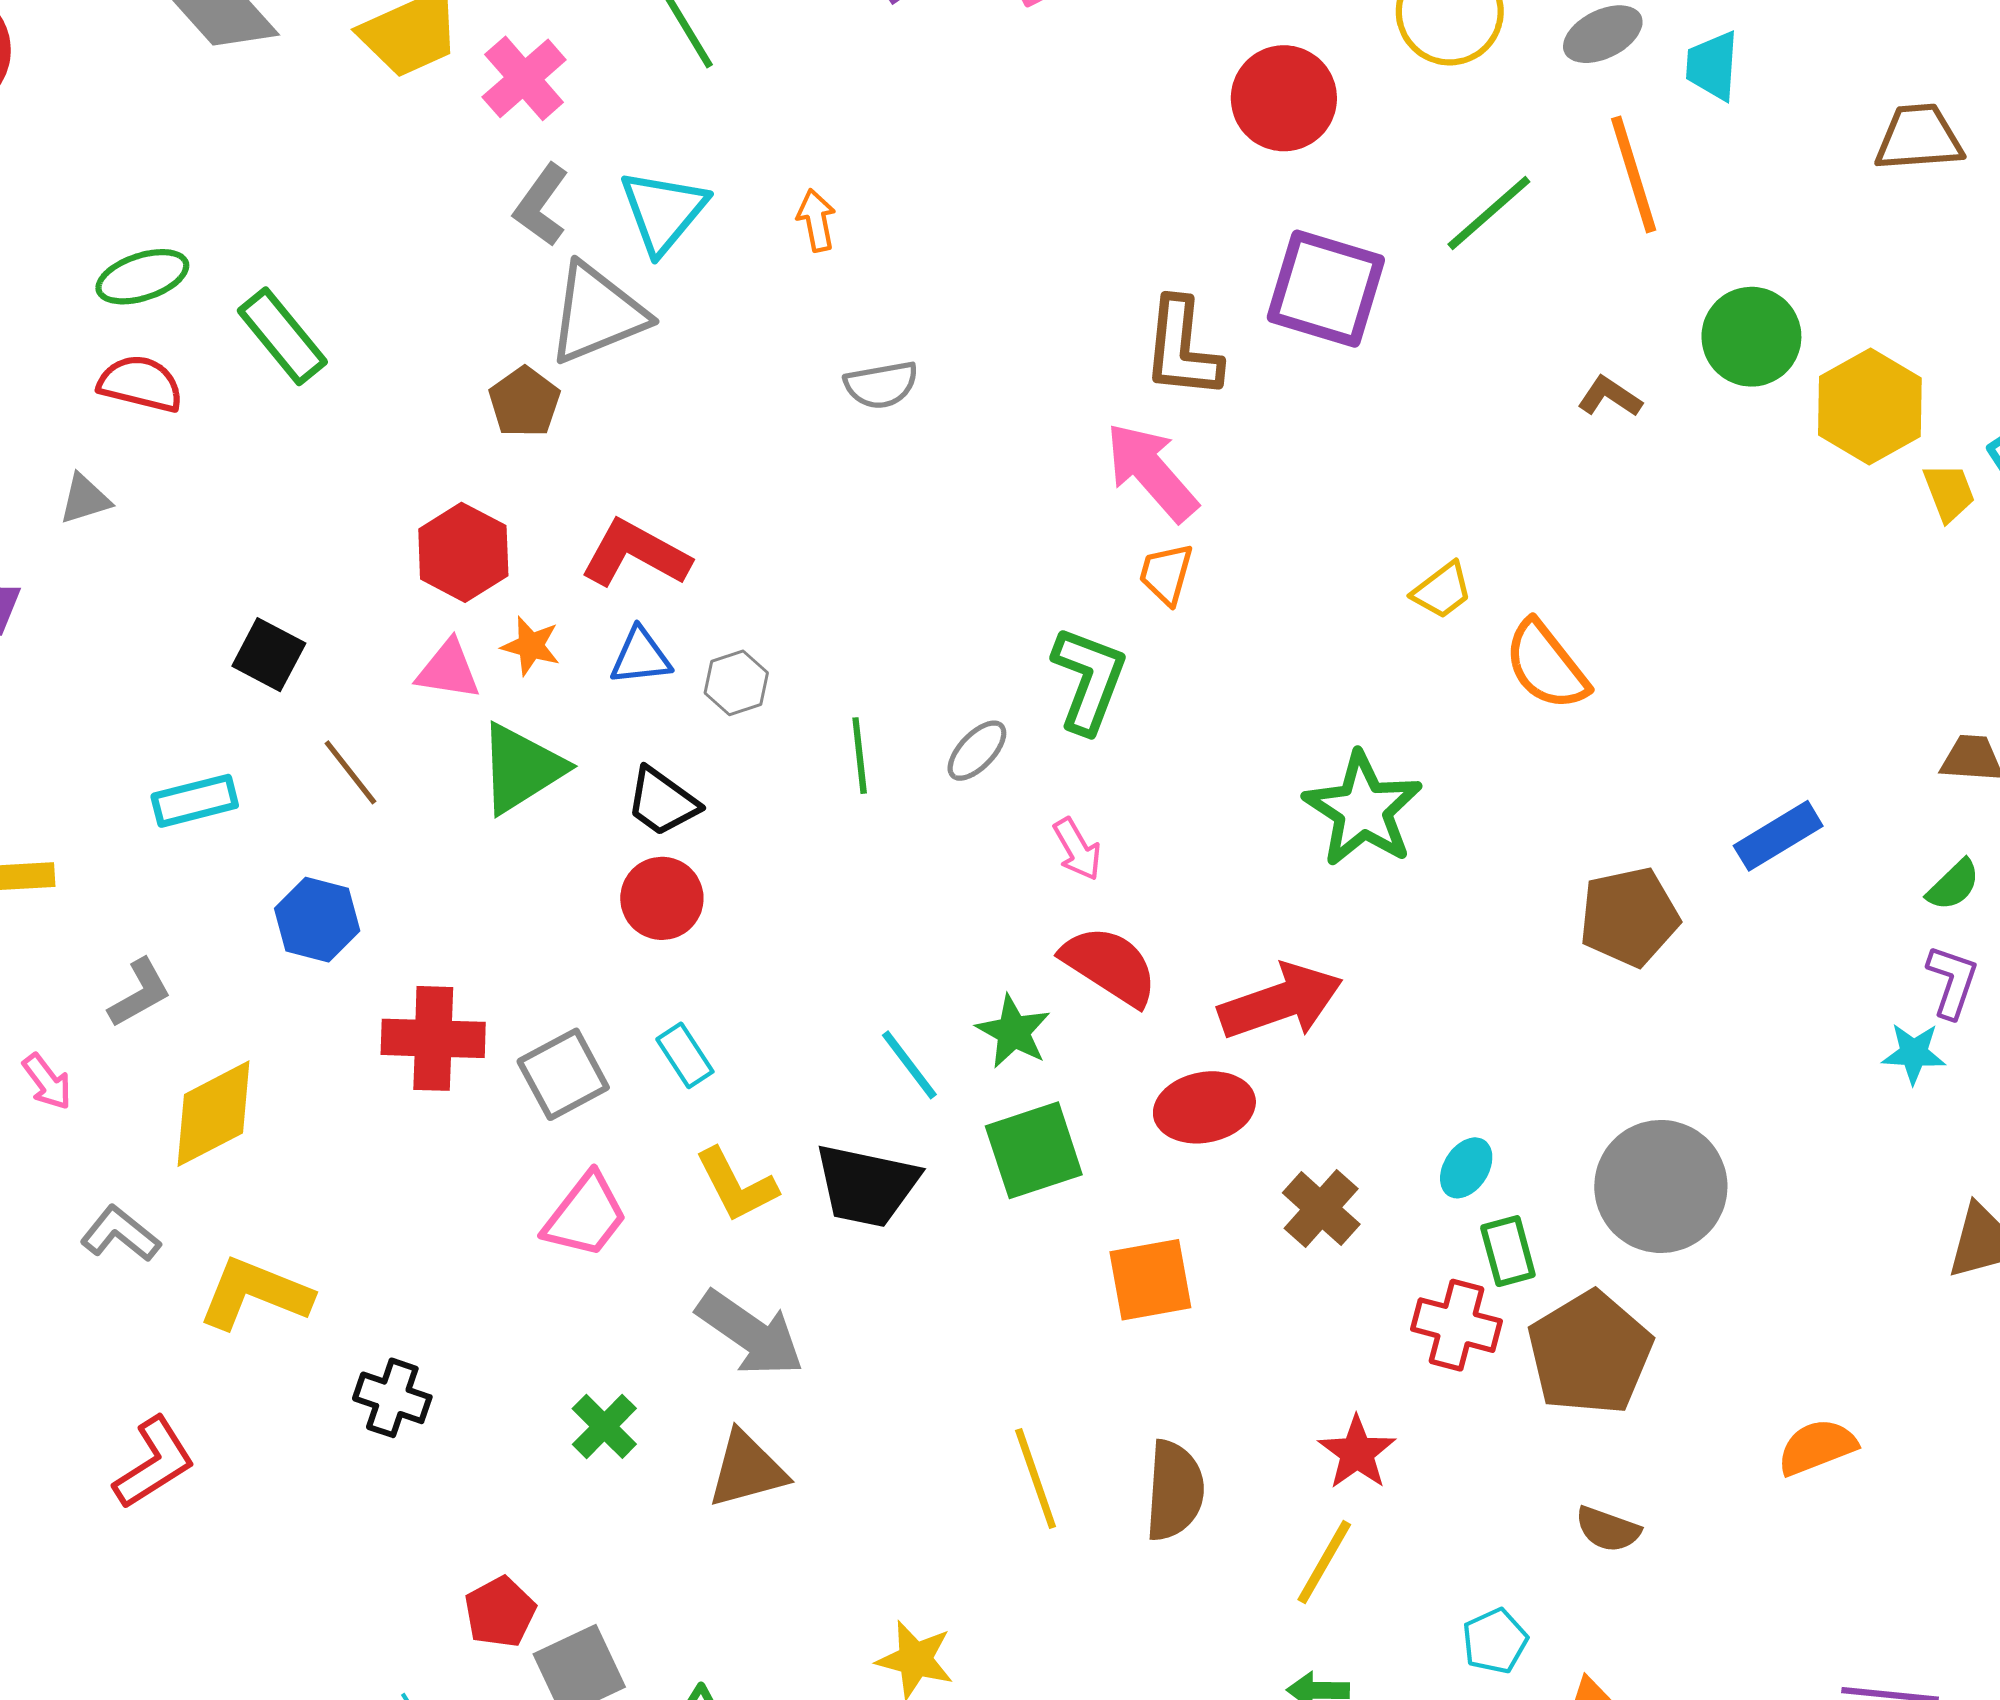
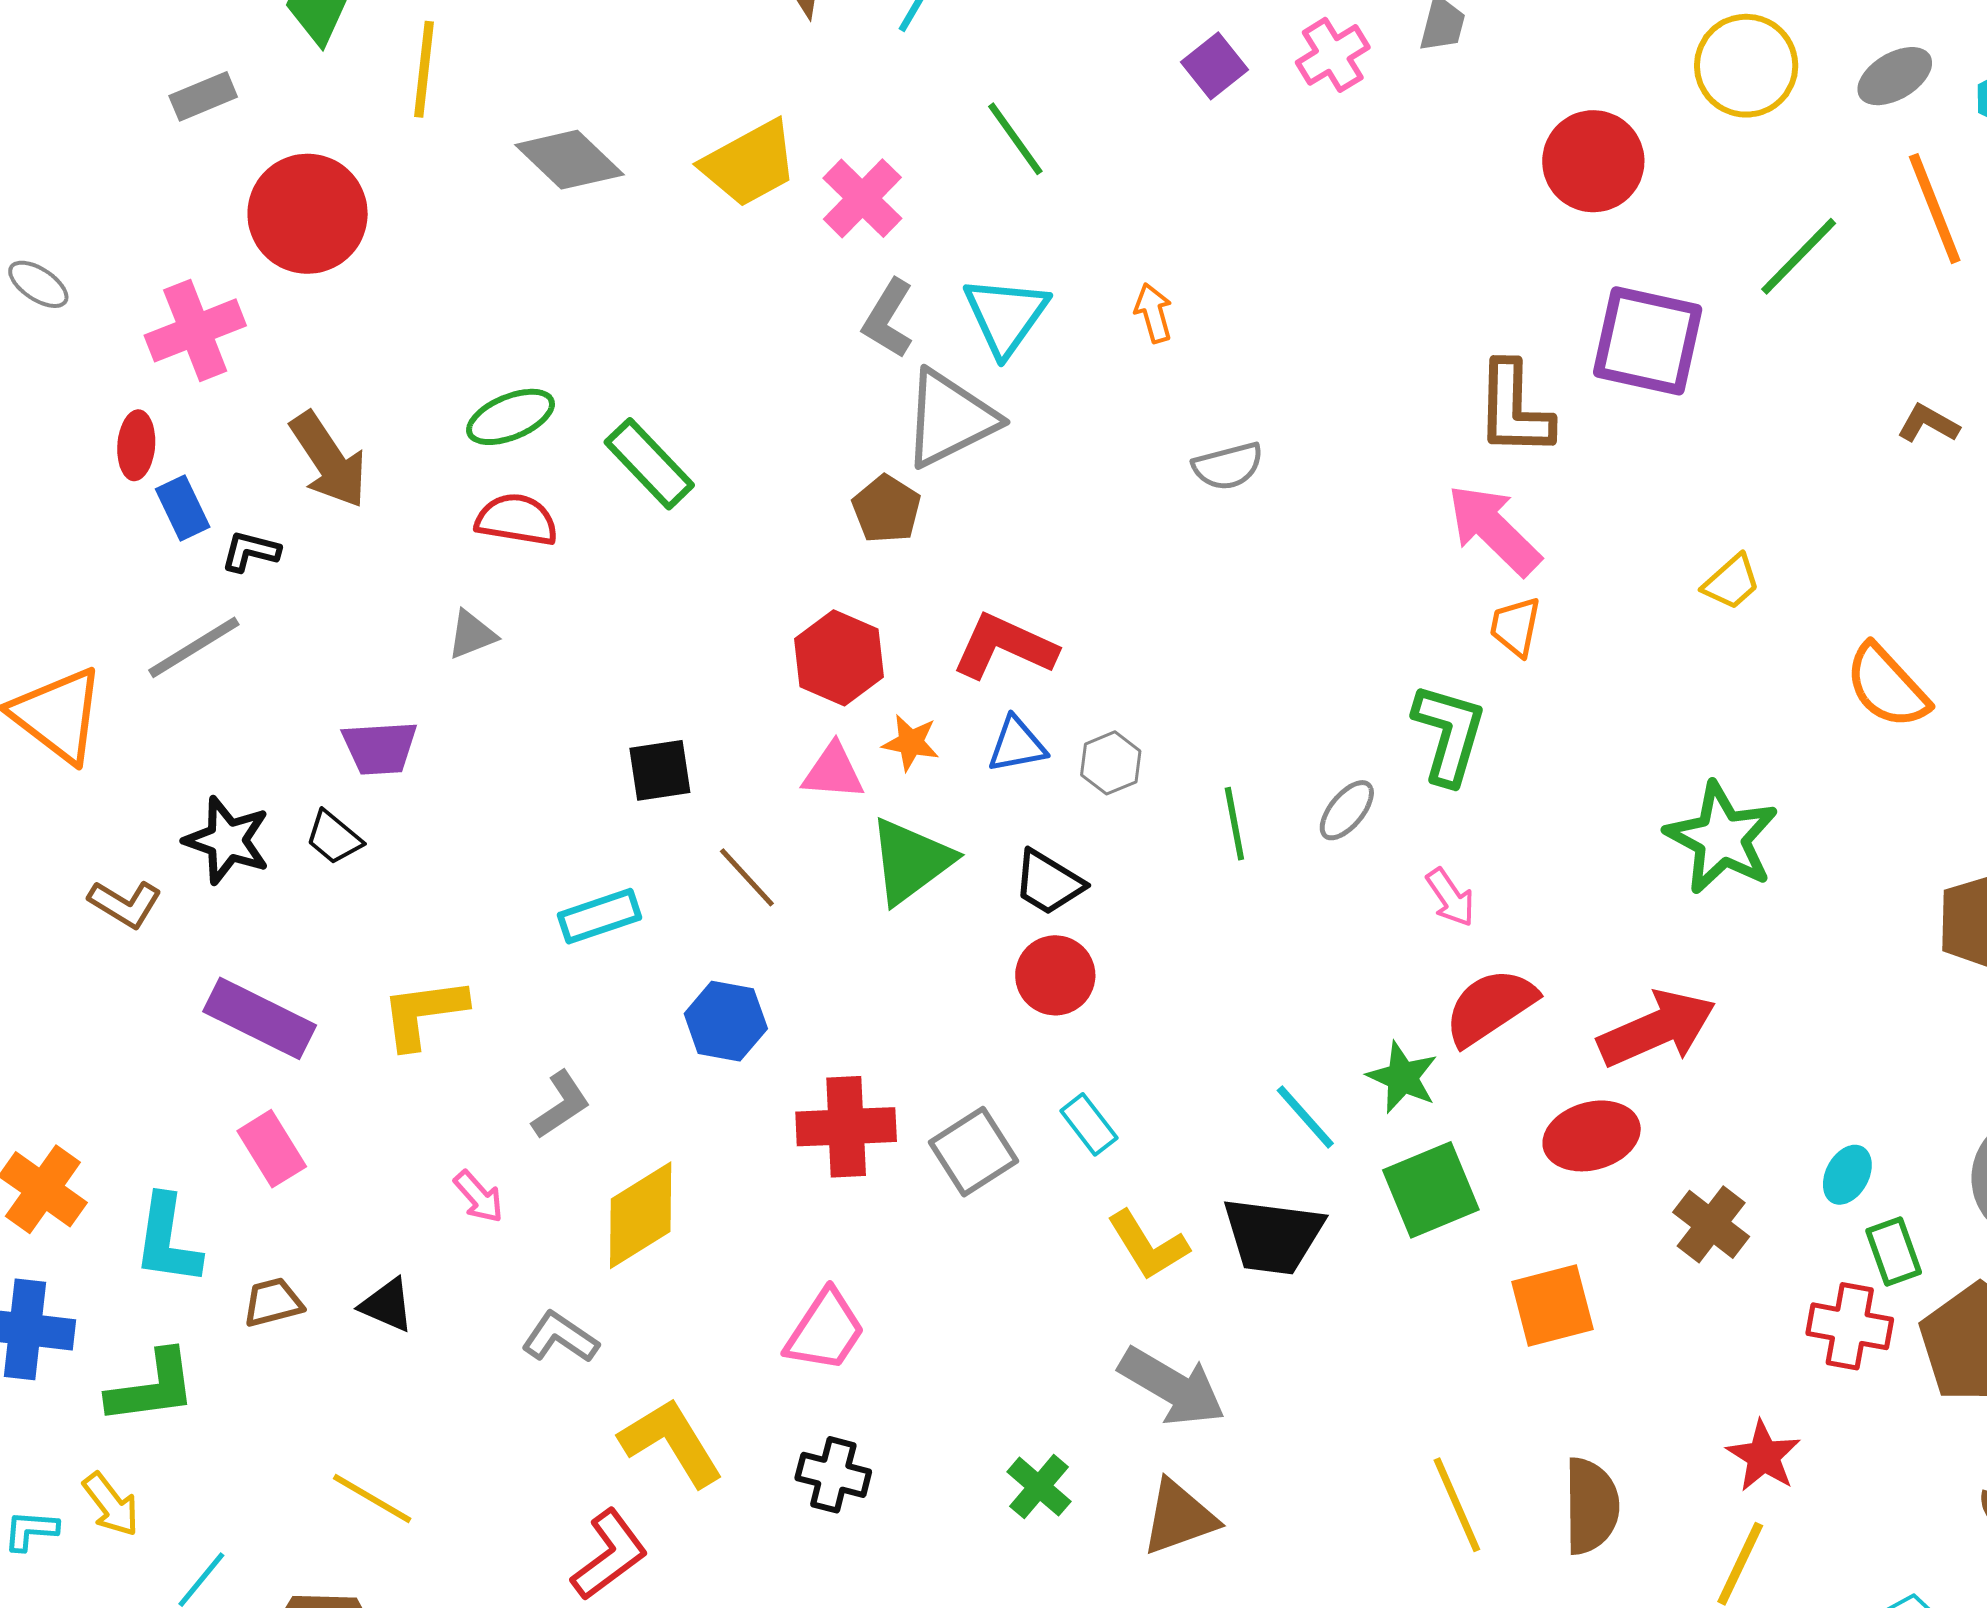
yellow trapezoid: (1442, 590) -> (1731, 582), moved
black square: (269, 655) -> (660, 770), turned -32
red semicircle: (1110, 966) -> (1490, 1007), turned -62
pink trapezoid: (586, 1215) -> (825, 1331), moved
yellow L-shape: (255, 1294) -> (671, 1442), moved, turned 41

